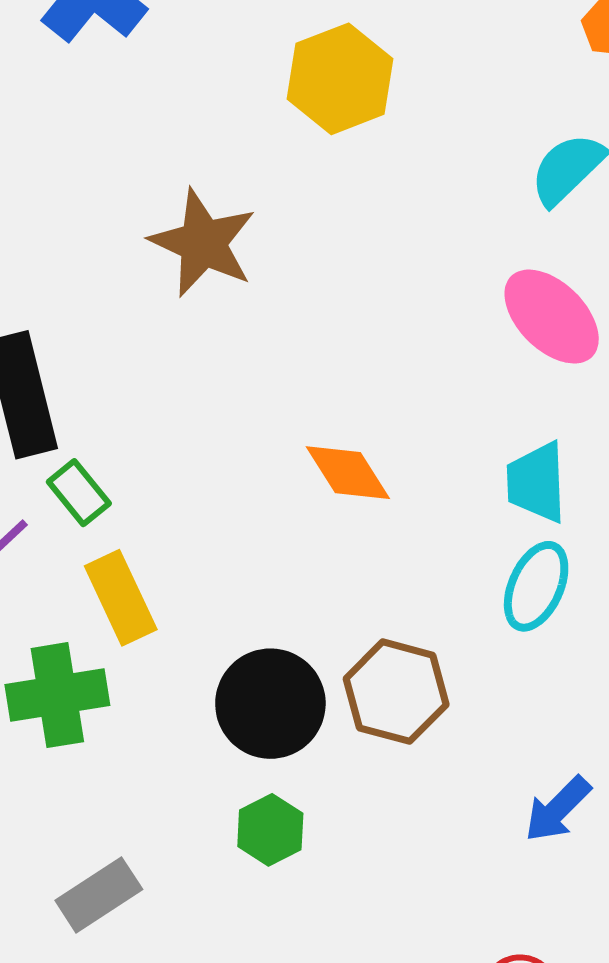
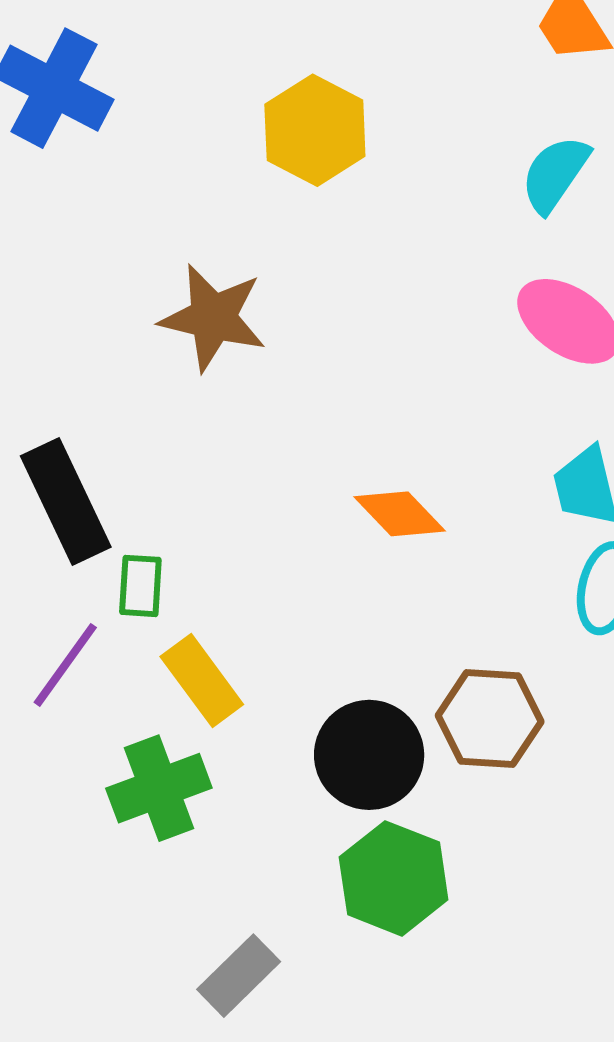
green rectangle: (79, 493) -> (140, 586), turned 54
green hexagon: (270, 830) -> (394, 878), size x1.6

